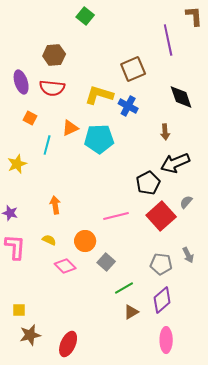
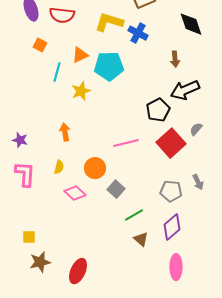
yellow star: (17, 164) -> (81, 91), moved
yellow semicircle: (49, 240) -> (59, 167), turned 80
brown triangle: (131, 312) -> (141, 239), turned -49

